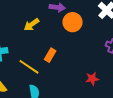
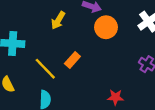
yellow arrow: (32, 25) -> (58, 20), turned -35

